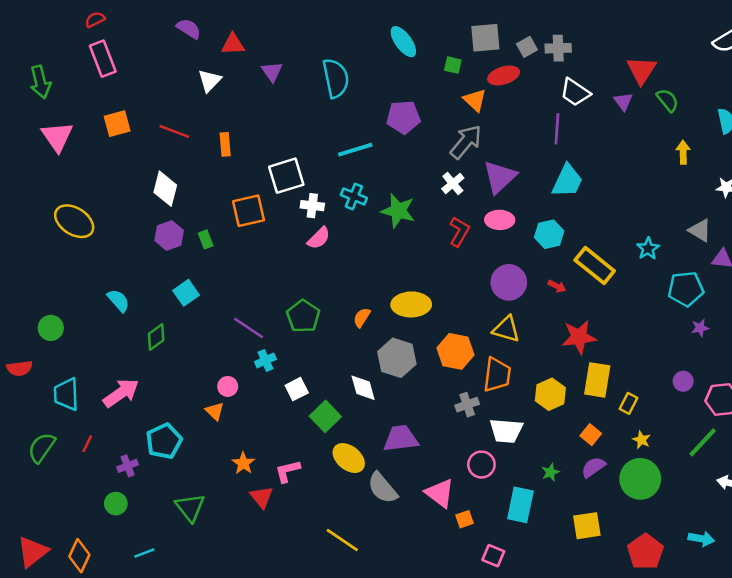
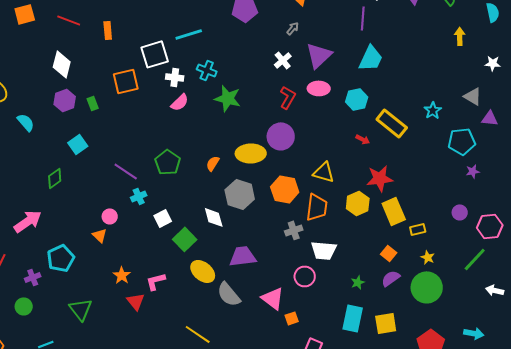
gray arrow: (466, 142) -> (293, 28), size x0.5
cyan line: (355, 150) -> (189, 34), moved
green star: (398, 211) -> (228, 98), moved
purple circle: (509, 282) -> (281, 136), moved
cyan semicircle: (118, 301) -> (26, 122), moved
yellow rectangle: (597, 380) -> (394, 211), turned -32
yellow hexagon: (550, 394) -> (358, 203), moved
yellow rectangle: (628, 403) -> (418, 229), turned 49
cyan rectangle: (520, 505) -> (353, 318), moved

